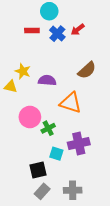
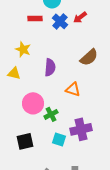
yellow star: (23, 71) -> (23, 49), moved
purple semicircle: (47, 80) -> (50, 67), turned 90
orange triangle: (71, 103) -> (73, 89), size x0.7
black square: (38, 170) -> (25, 141), moved

